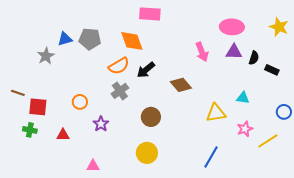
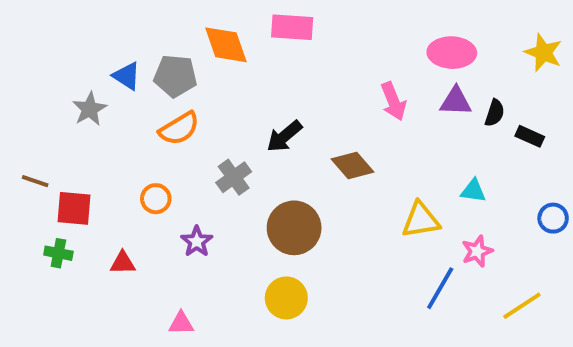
blue triangle: (65, 39) -> (127, 76), turned 49
orange diamond: (132, 41) -> (226, 45), moved
orange semicircle: (119, 66) -> (179, 129), moved
brown circle: (151, 117) -> (294, 228), size x1.4
yellow line: (268, 141) -> (522, 306), moved
blue line: (211, 157) -> (440, 288), moved

